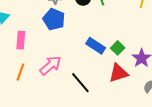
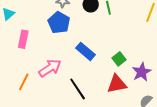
blue rectangle: (96, 46) -> (86, 51), moved
orange line: (20, 72) -> (24, 82), moved

